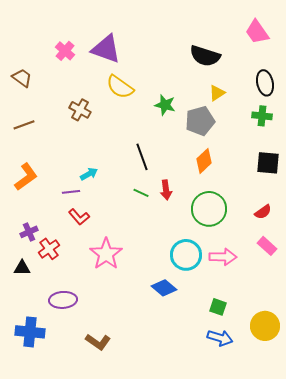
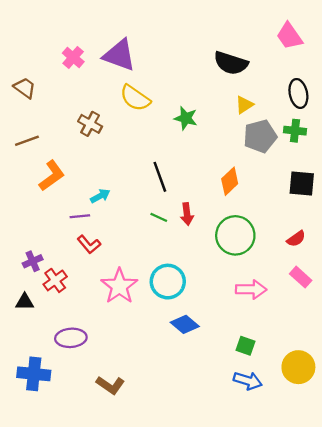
gray pentagon: (200, 121) -> (260, 136), moved
orange L-shape: (26, 177) -> (52, 176), moved
cyan circle: (186, 255) -> (168, 282), moved

